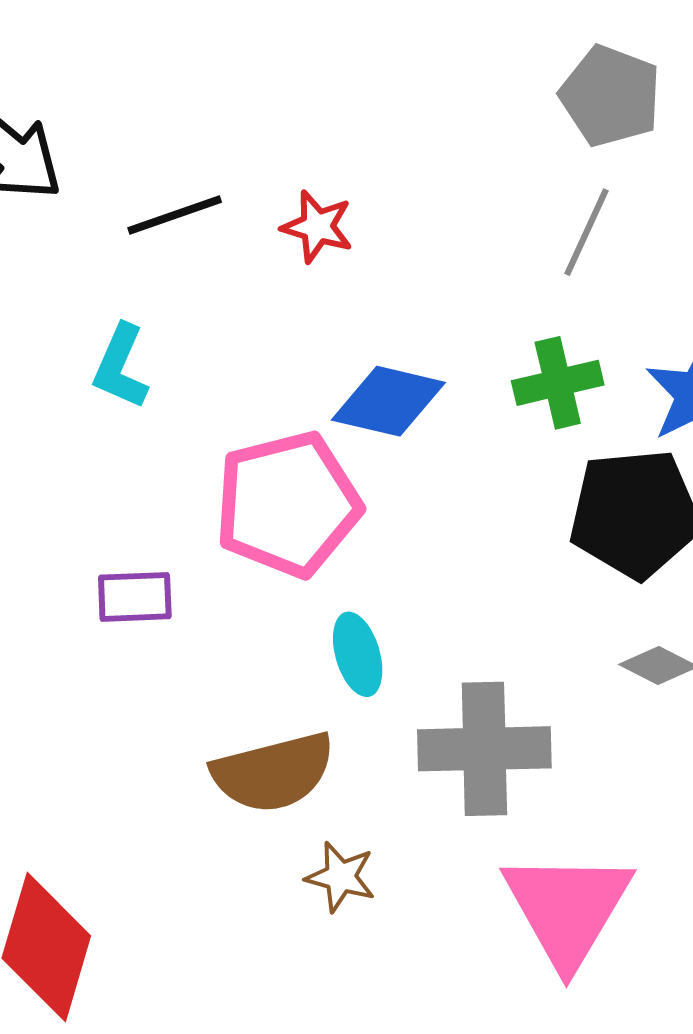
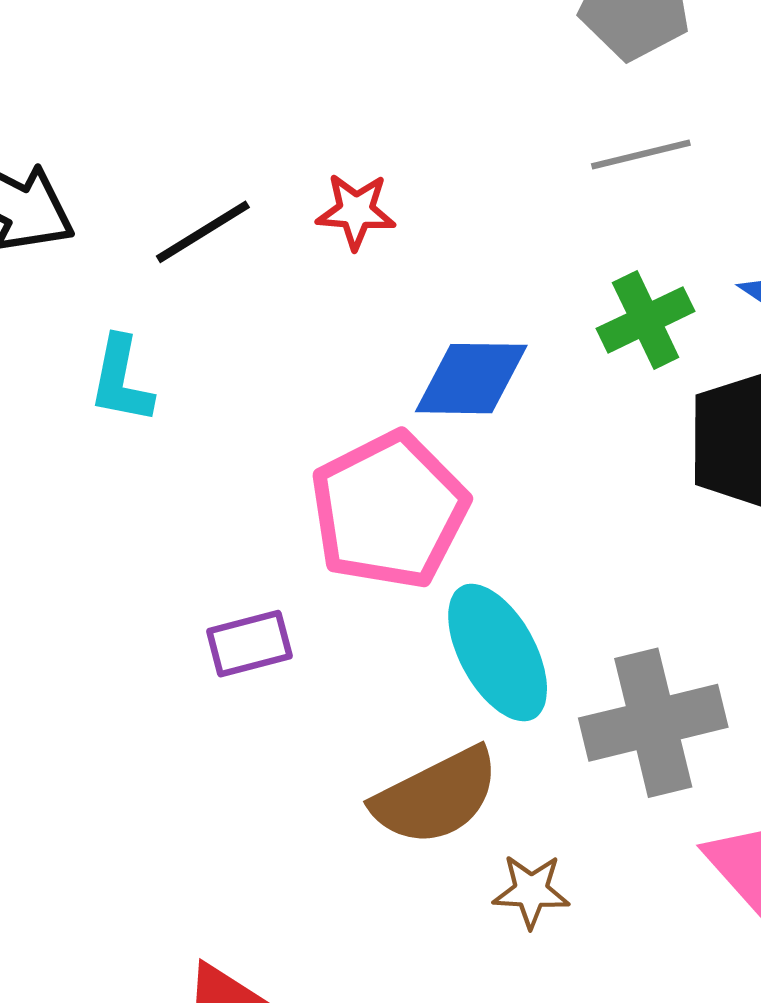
gray line: (586, 232) -> (641, 154), turned 64
cyan L-shape: (121, 367) -> (121, 380), moved
cyan ellipse: (358, 654) -> (498, 653), size x1.6

